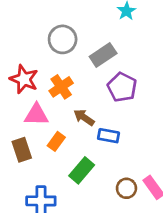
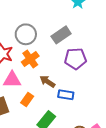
gray circle: (63, 39) -> (26, 34), moved
purple pentagon: (122, 87) -> (75, 59), turned -30

